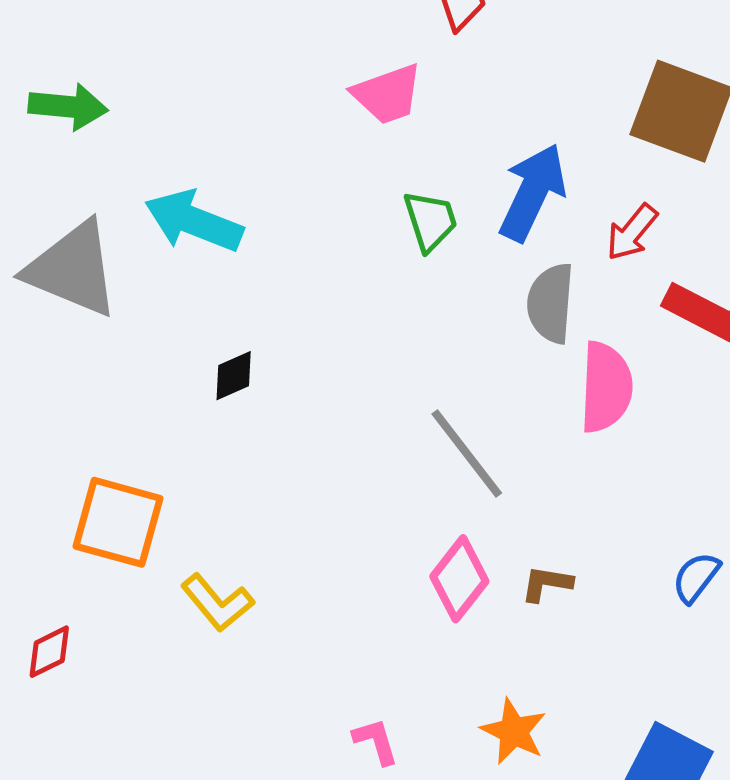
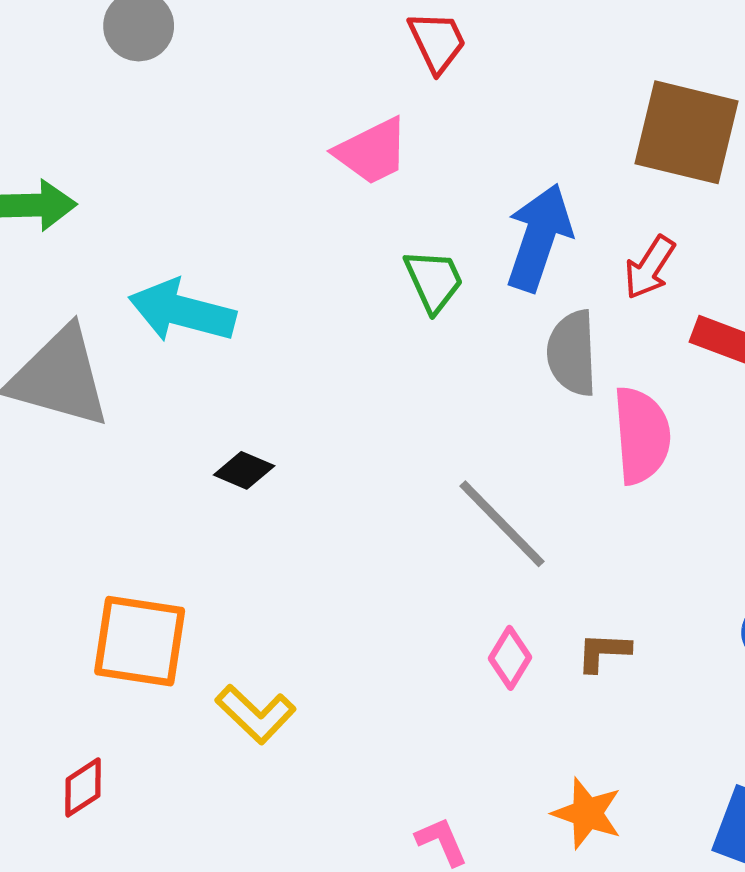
black diamond: (234, 376) -> (244, 470), turned 54
pink diamond: (459, 579) -> (510, 658), size x0.7

